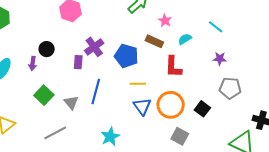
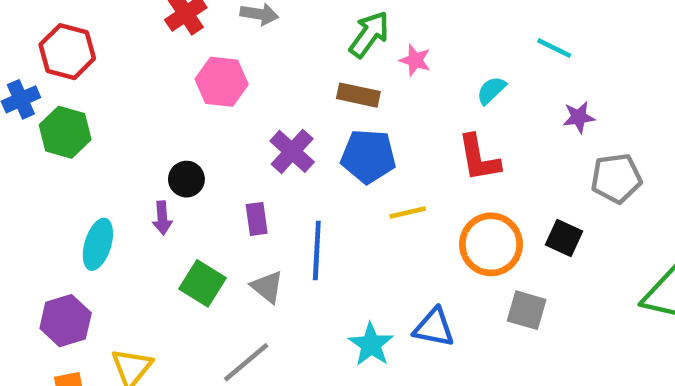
pink star: (165, 20) -> (415, 60), moved
brown rectangle: (154, 41) -> (358, 95), moved
purple rectangle: (78, 62) -> (257, 219), moved
blue triangle: (142, 106) -> (434, 328), moved, turned -30

